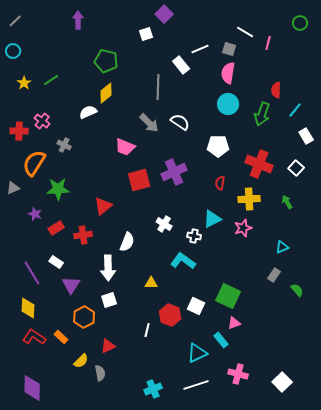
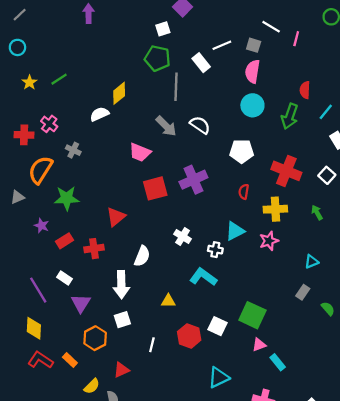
green pentagon: (106, 61) -> (157, 58), moved
white line: (147, 330) -> (152, 345), moved
cyan rectangle: (221, 340) -> (278, 362), moved

